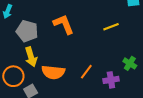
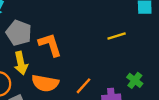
orange L-shape: (64, 24) -> (50, 45), moved

